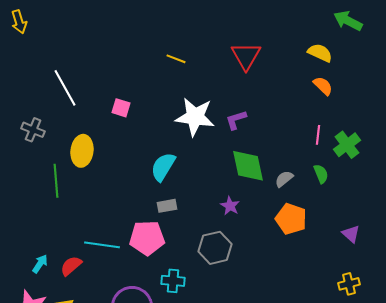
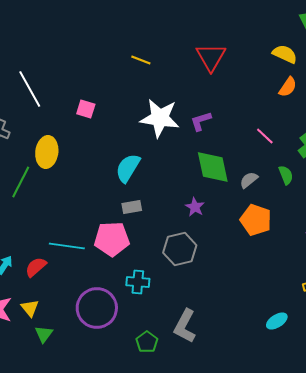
orange semicircle: (323, 86) -> (288, 87), turned 80
pink line: (318, 135) -> (265, 136), moved, turned -54
green line: (56, 181) -> (21, 182), turned 32

